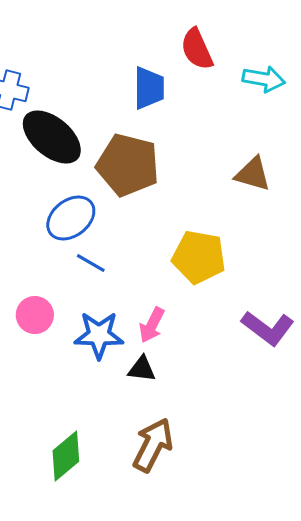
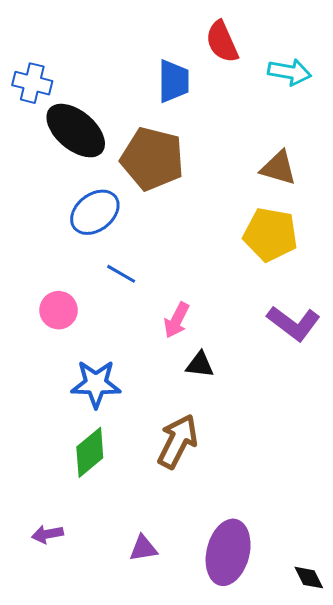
yellow pentagon: (199, 257) -> (270, 234), moved
blue line: (91, 263) -> (121, 274), moved
blue star: (99, 335) -> (96, 384), moved
black triangle: (142, 369) -> (200, 365), moved

